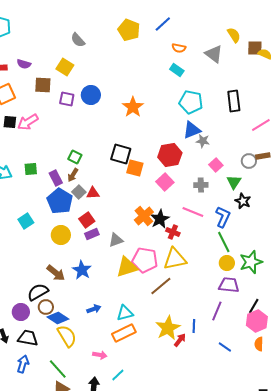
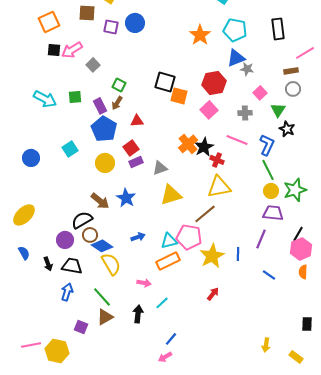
orange star: (133, 107) -> (200, 35), moved
brown rectangle: (263, 156) -> (291, 71), moved
gray square: (79, 192) -> (93, 65), moved
pink pentagon: (145, 260) -> (189, 237), moved
red arrow: (180, 340) -> (213, 294), moved

